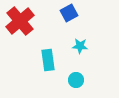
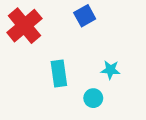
cyan star: (80, 46) -> (110, 70), moved

